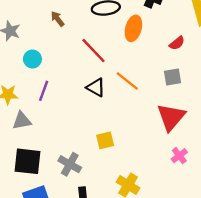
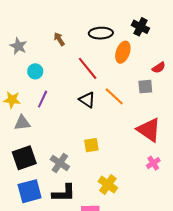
gray square: (173, 77) -> (145, 87), moved
red triangle: (171, 117) -> (149, 130), turned -40
black square: (27, 161) -> (24, 158), turned -30

